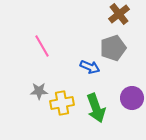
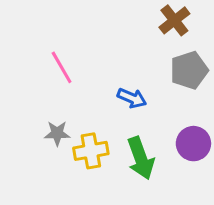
gray pentagon: (113, 48) -> (189, 70), moved

